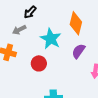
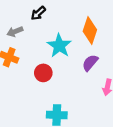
gray arrow: (19, 30) -> (15, 32), moved

